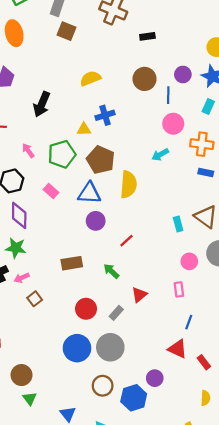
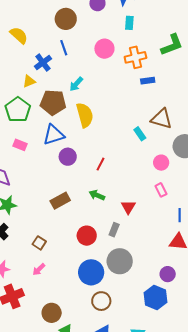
yellow semicircle: (90, 78) -> (19, 35), turned 84
blue line: (168, 95) -> (64, 48), moved
cyan arrow: (160, 155) -> (76, 84), moved
pink arrow: (22, 278) -> (39, 269), moved
brown circle: (103, 386) -> (101, 301), moved

